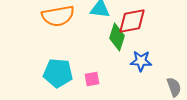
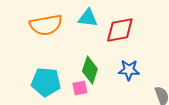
green diamond: (117, 37) -> (90, 70), moved

